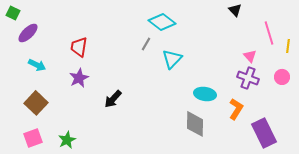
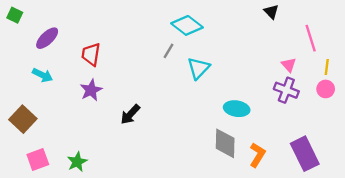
purple ellipse: (28, 33) -> (47, 38), moved
yellow line: (288, 46) -> (327, 67), moved
brown square: (36, 103) -> (23, 119), moved
orange L-shape: (236, 109) -> (257, 155), moved

